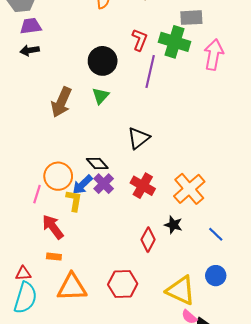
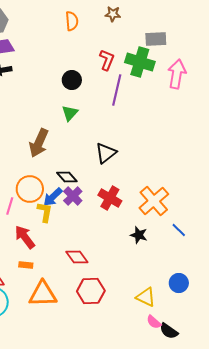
black circle: (103, 61) -> (72, 80), size x0.7
brown arrow: (61, 102) -> (39, 143), moved
blue line: (216, 234) -> (179, 230), moved
red diamond: (148, 240) -> (77, 257), moved, turned -65
yellow triangle: (181, 290) -> (146, 297), size x0.7

